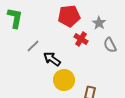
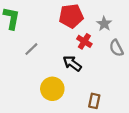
black arrow: (52, 59) -> (72, 63), moved
yellow circle: (64, 80) -> (52, 89), moved

